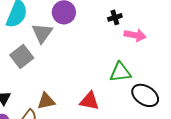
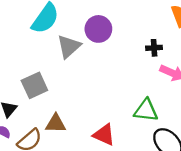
gray square: (22, 57) -> (34, 85), moved

